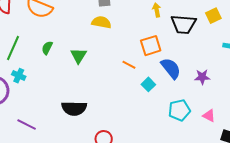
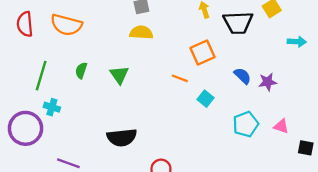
blue semicircle: (171, 68) -> (242, 76), moved, size x0.7

